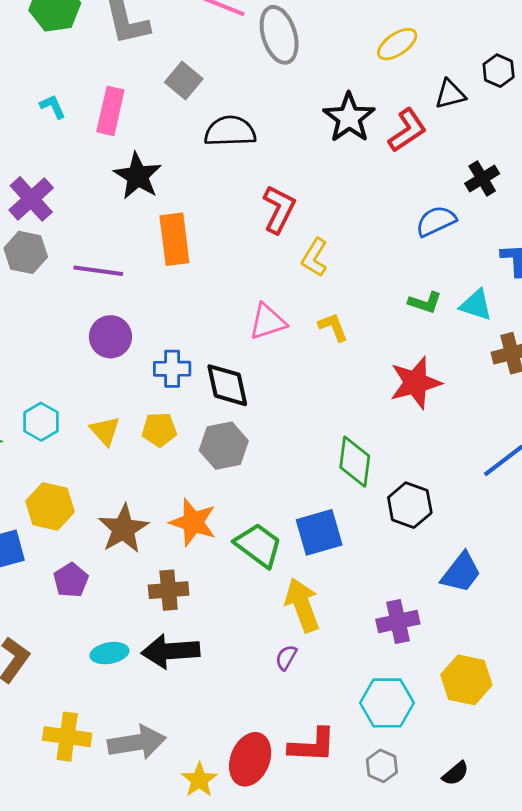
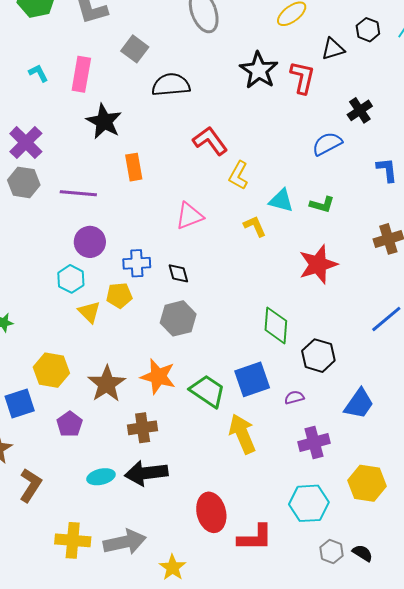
red L-shape: (407, 130) -> (302, 77), turned -40
red L-shape: (279, 209) -> (210, 141), turned -60
orange rectangle: (174, 239) -> (134, 167), size x0.7
cyan triangle: (476, 305) -> (281, 201), moved
pink triangle: (268, 322) -> (189, 216), moved
black diamond: (227, 385) -> (178, 273), size x0.6
cyan hexagon: (41, 422) -> (71, 279), moved
yellow pentagon: (159, 430) -> (119, 295), moved
purple semicircle: (286, 658) -> (294, 397), moved, turned 48
red ellipse: (250, 759) -> (211, 512), moved, turned -33
gray hexagon: (382, 766) -> (332, 552), moved
black semicircle: (456, 773) -> (362, 553), turned -105

